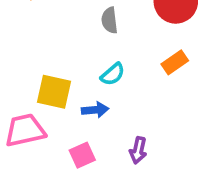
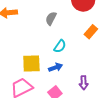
gray semicircle: (110, 20) -> (51, 18), turned 48

